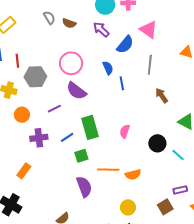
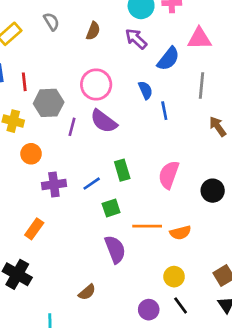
gray semicircle: (49, 18) -> (51, 22), moved
brown semicircle: (69, 23) -> (93, 31), turned -88
pink triangle: (149, 30) -> (199, 39), turned -36
purple line: (54, 109) -> (72, 127), moved, turned -48
green rectangle: (90, 127) -> (122, 170), size x0.7
pink semicircle: (125, 131) -> (169, 175), size x1.5

